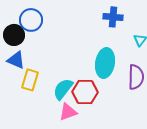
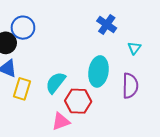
blue cross: (113, 17) -> (107, 24), turned 30
cyan semicircle: (63, 89) -> (56, 83), moved

